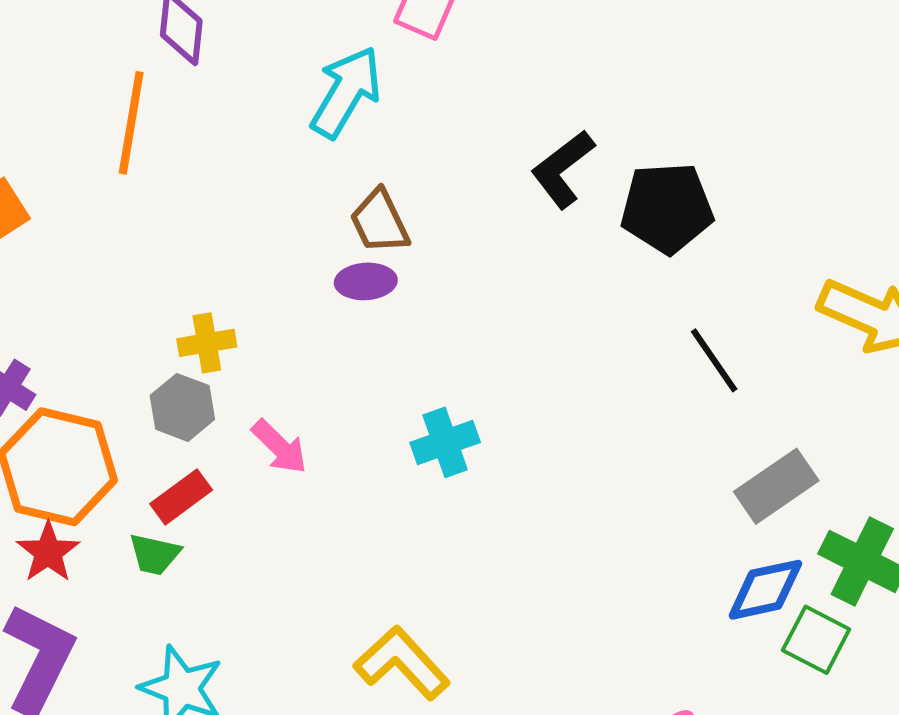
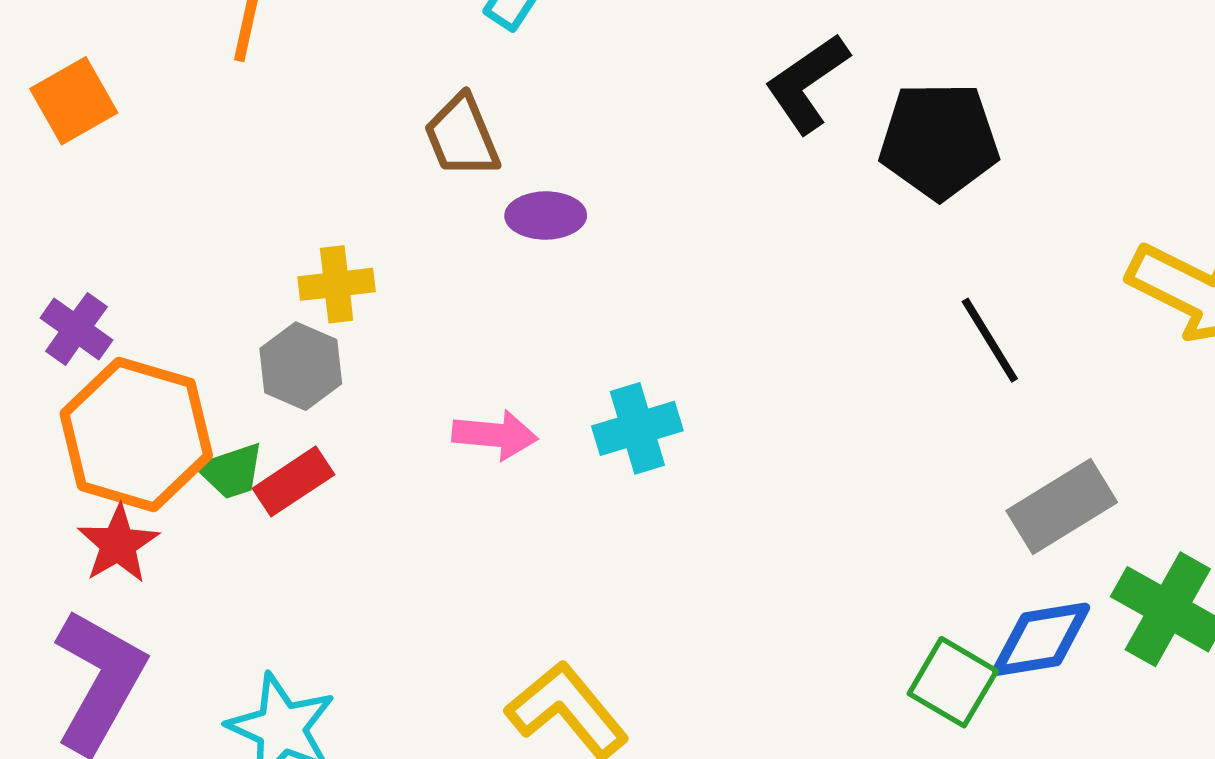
brown trapezoid: (380, 222) -> (462, 136), moved
pink arrow: (280, 447) -> (495, 435), moved, turned -42
green trapezoid: (155, 554) -> (231, 471), moved, turned -34
green square: (816, 640) -> (953, 682), moved

